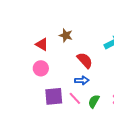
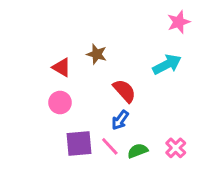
blue arrow: (82, 80) -> (120, 120), turned 128
green semicircle: (94, 101) -> (138, 151), turned 40

